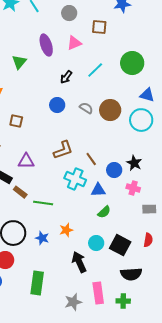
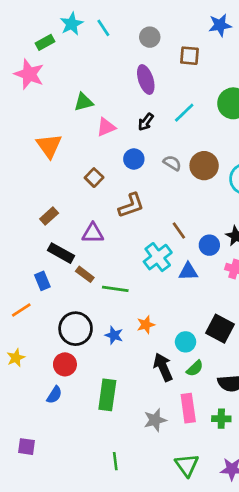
pink triangle: (74, 43) -> (106, 127), moved
purple ellipse: (46, 45) -> (146, 80), moved
green triangle: (19, 62) -> (83, 102), turned 35
brown square: (16, 121) -> (94, 178), moved, turned 32
brown L-shape: (63, 150) -> (131, 205), moved
cyan cross: (75, 179) -> (158, 257), turned 30
green semicircle: (104, 212) -> (195, 368), moved
black square: (120, 245) -> (220, 329), moved

